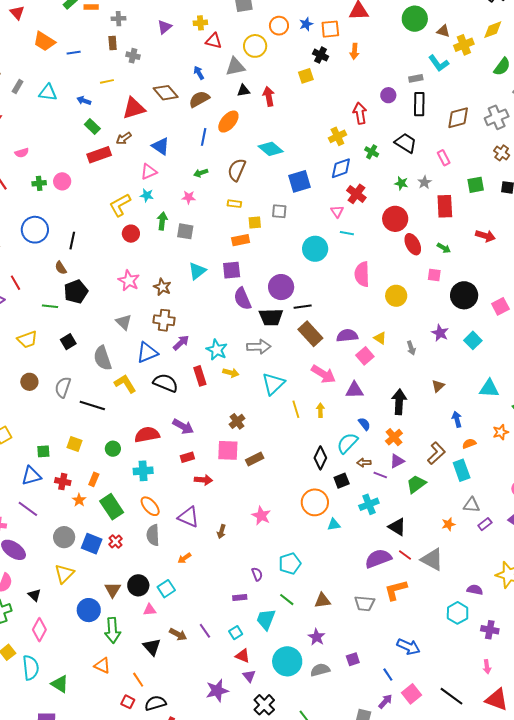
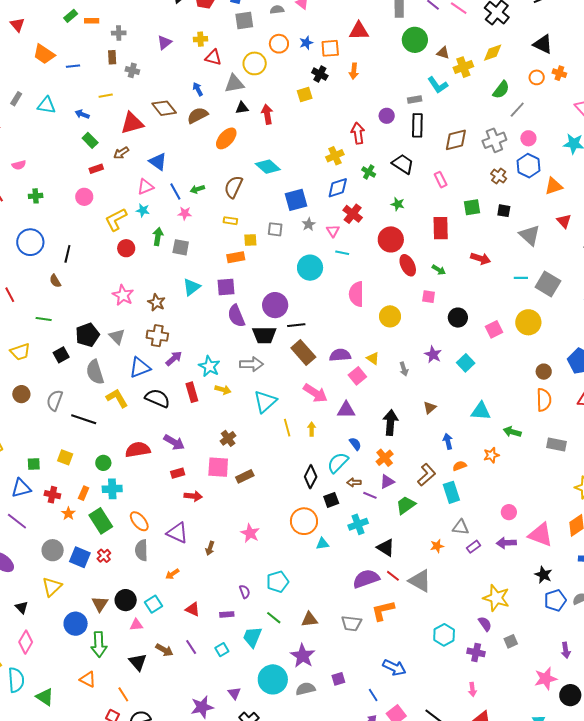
blue line: (204, 137) -> (175, 191), moved, turned -42
red rectangle: (99, 155) -> (96, 169), size x0.6
pink circle: (62, 181) -> (84, 197), moved
gray star: (424, 182) -> (309, 224), moved
black pentagon: (76, 292) -> (87, 335), moved
black circle: (464, 295) -> (458, 318), size x0.7
cyan cross: (143, 471) -> (112, 489), moved
purple semicircle: (475, 590) -> (485, 624), moved, turned 42
purple star: (317, 637) -> (303, 656), size x1.4
red triangle: (243, 656) -> (193, 609), moved

